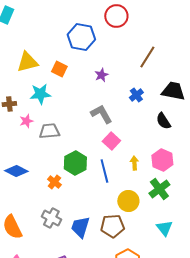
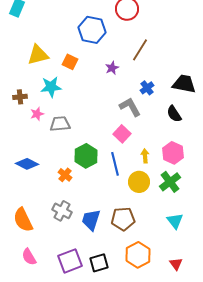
brown line: (147, 57) -> (140, 50), moved
gray L-shape: (101, 114) -> (130, 107), moved
yellow circle: (128, 201) -> (139, 182), moved

